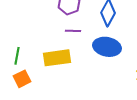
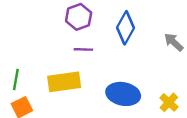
blue ellipse: (107, 47) -> (123, 94), moved

